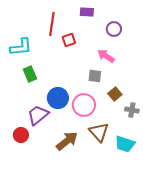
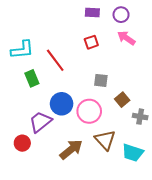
red line: (52, 24) -> (55, 60), moved, turned -45
purple circle: (114, 29) -> (121, 15), moved
red square: (69, 40) -> (91, 42), moved
pink arrow: (106, 56) -> (126, 38), moved

